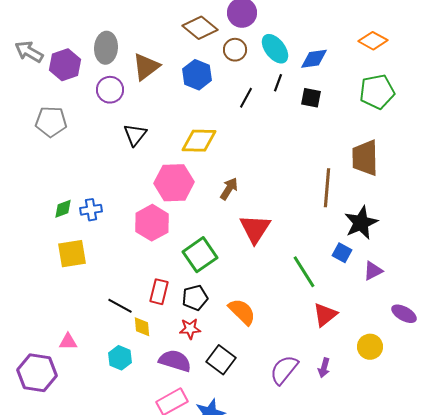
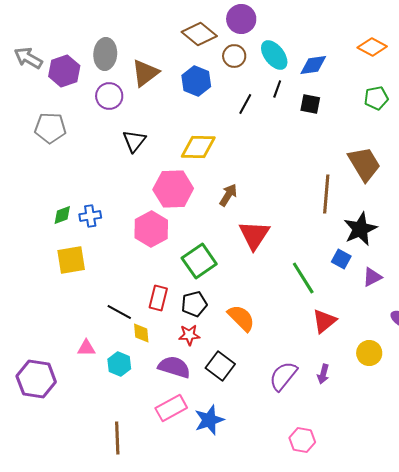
green pentagon: (377, 92) -> (376, 98), size x0.7
brown trapezoid: (365, 158) -> (364, 164), turned 150
pink triangle: (68, 342) -> (86, 348), moved

